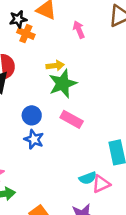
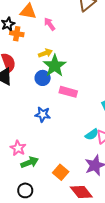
pink arrow: (79, 30) -> (50, 24), moved
blue circle: (32, 115) -> (43, 78), moved

